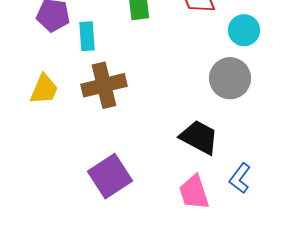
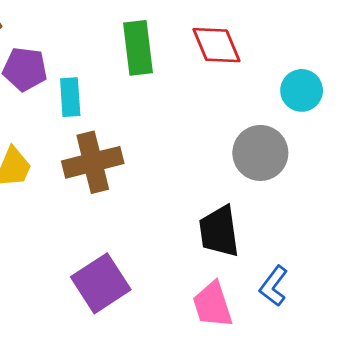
cyan circle: (244, 30) -> (302, 90), moved
black trapezoid: (199, 137) -> (219, 231), turned -126

